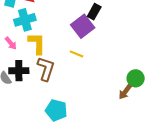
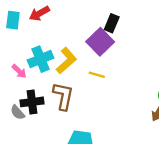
cyan cross: (25, 20) -> (41, 59), moved
yellow L-shape: (37, 43) -> (66, 61), moved, turned 55

